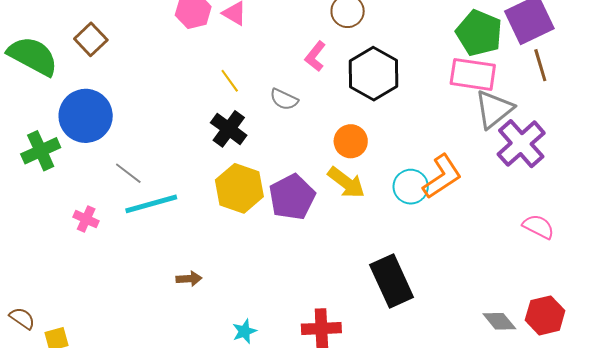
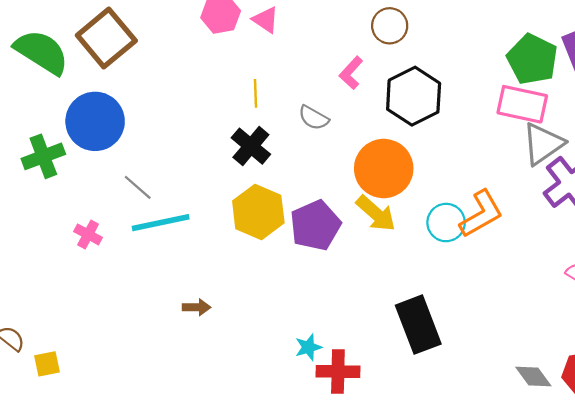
brown square: (91, 39) -> (106, 38), size x1.6
yellow line: (230, 81) -> (255, 93), turned 30
orange circle: (351, 141) -> (384, 169), size x1.6
cyan star: (244, 331) -> (308, 347), moved

